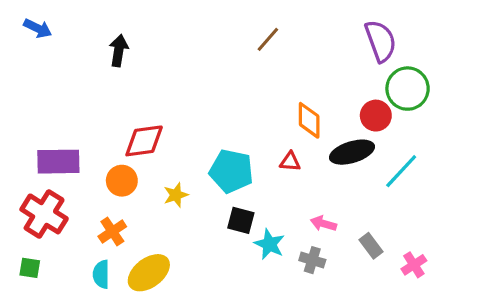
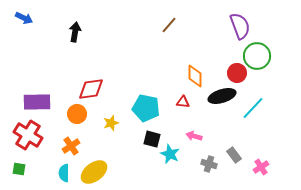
pink arrow: (323, 224) -> (194, 136), moved
gray cross: (312, 260) -> (209, 164), moved

